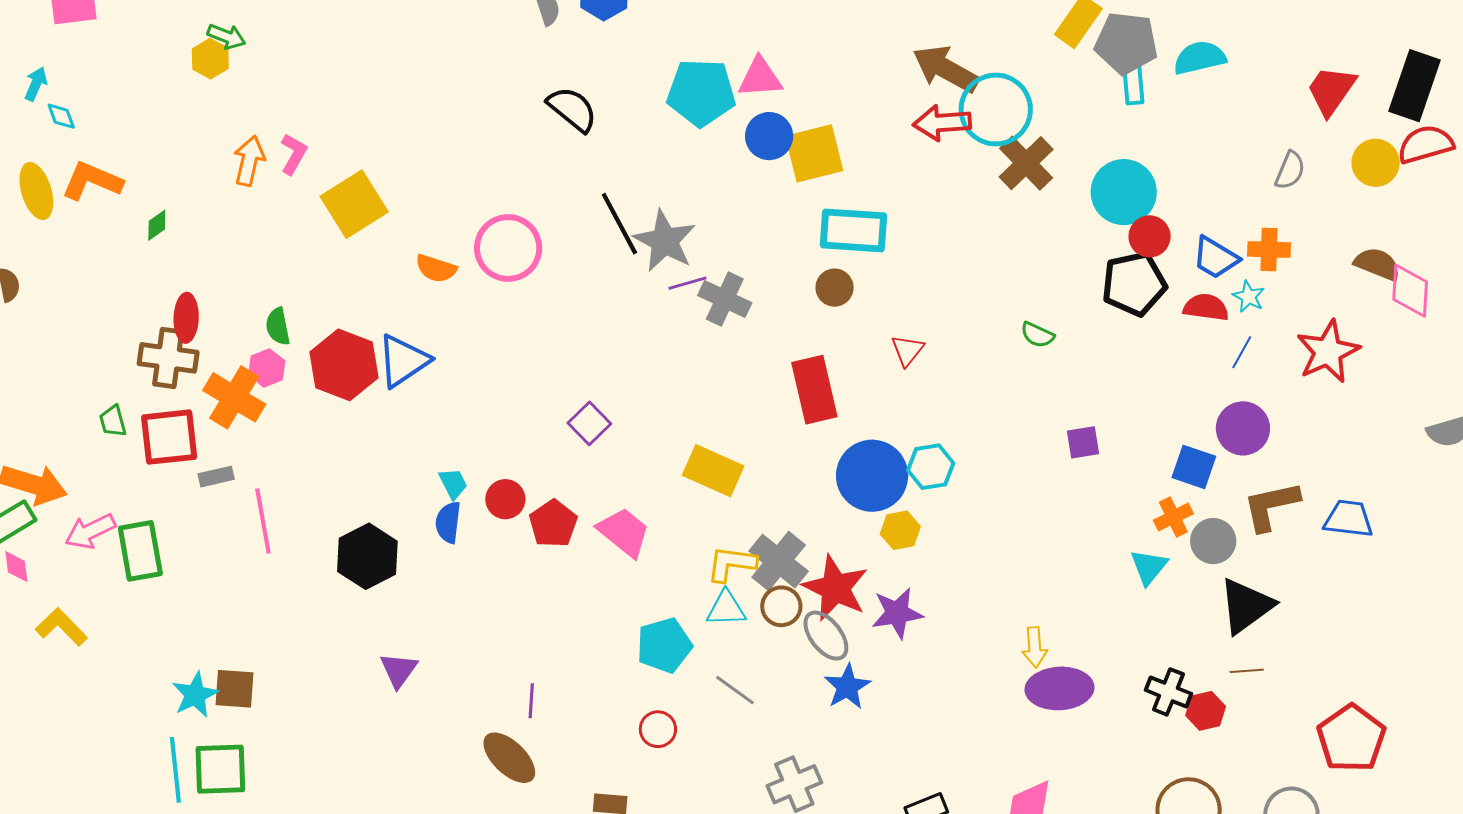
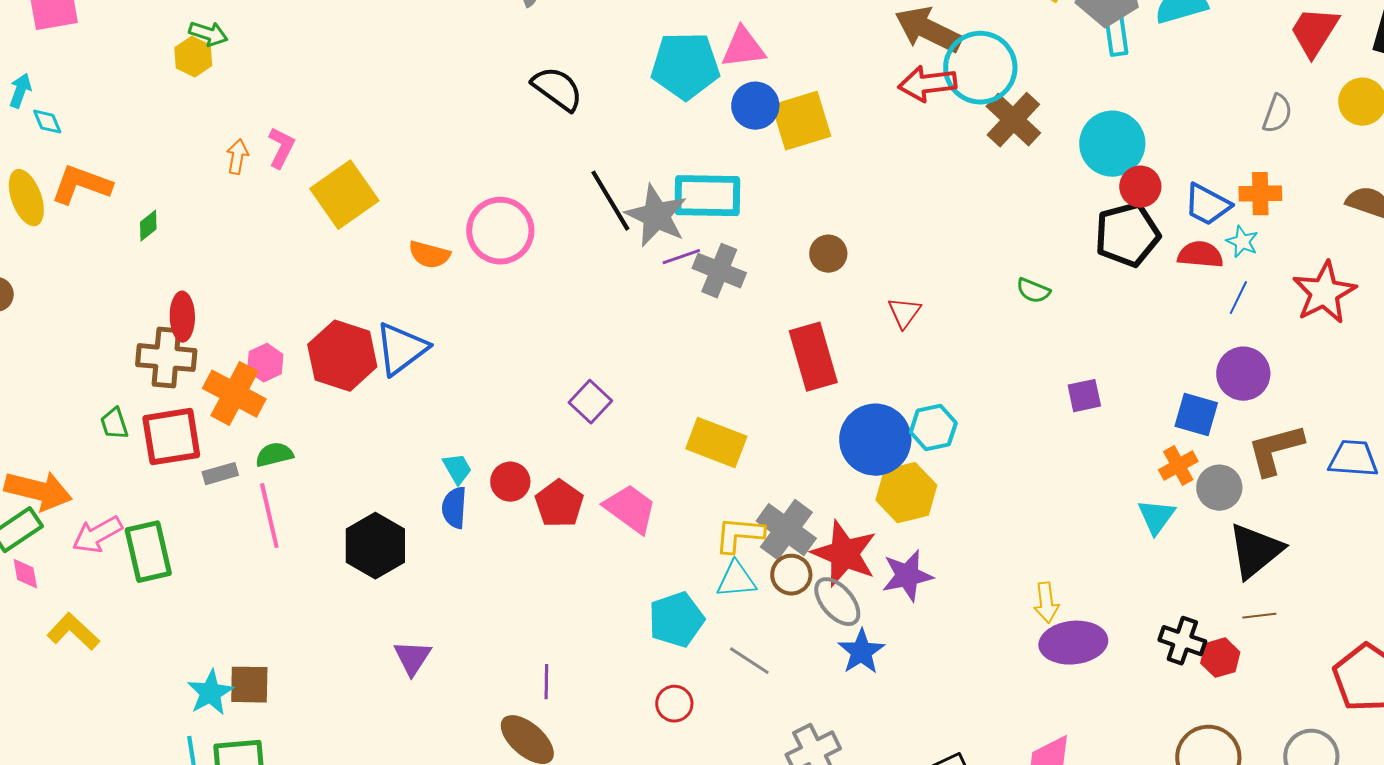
orange arrow: (249, 161) -> (237, 157), size x0.7
cyan rectangle: (853, 230) -> (707, 196), moved
green semicircle: (278, 326) -> (274, 455), moved, turned 90
yellow hexagon: (900, 530) -> (906, 493), size x1.5

